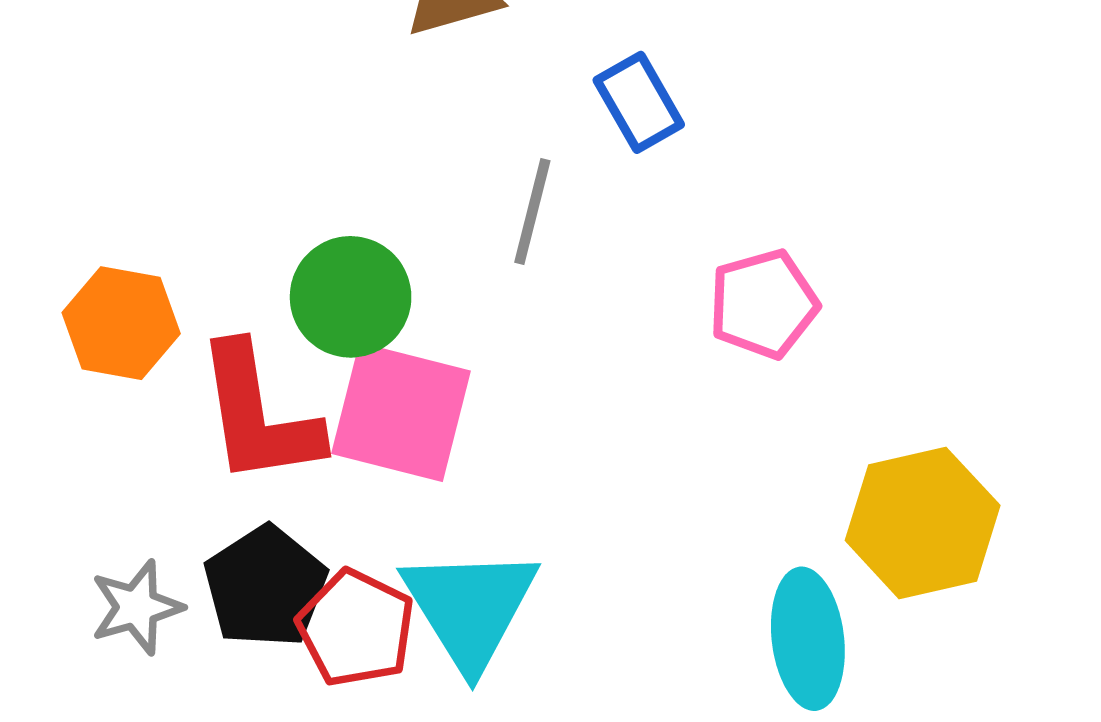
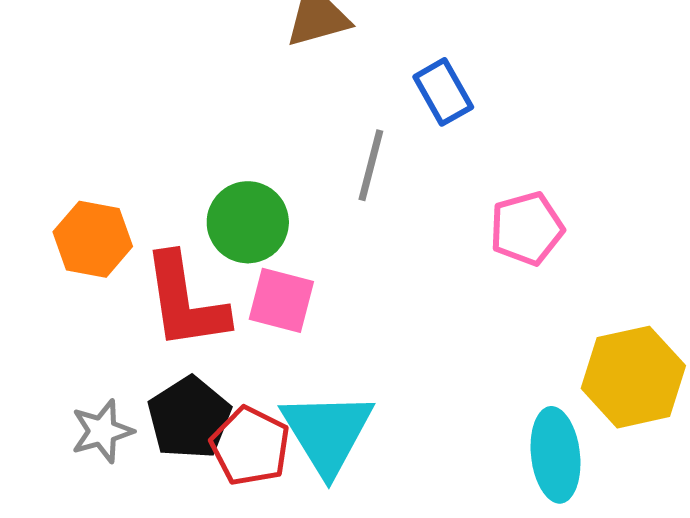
pink square: (401, 412) -> (281, 300), size x0.7

